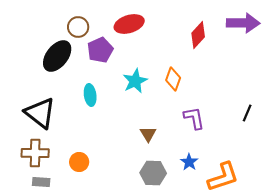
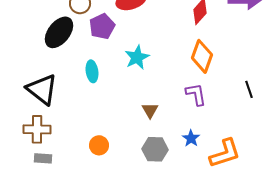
orange diamond: (173, 79) -> (202, 56), moved, size x1.4
black line: (247, 113) -> (249, 89), turned -42
orange circle: (79, 162) -> (99, 145), moved

